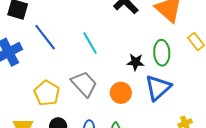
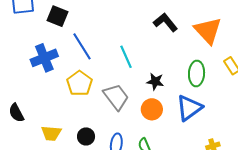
black star: (136, 62) -> (155, 82), moved
yellow pentagon: (47, 93) -> (79, 83), moved

